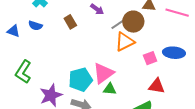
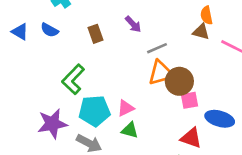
brown circle: (133, 22) -> (179, 81), moved
blue ellipse: (174, 53) -> (220, 119), moved
green L-shape: (23, 72) -> (73, 79), moved
pink triangle: (103, 73) -> (126, 108), size x0.6

